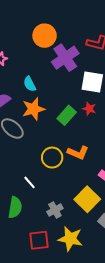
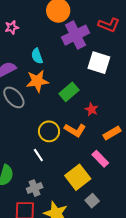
red star: (89, 109) -> (92, 109), moved
white line: (30, 182) -> (38, 155), moved
gray cross: (55, 210) -> (35, 188), moved

